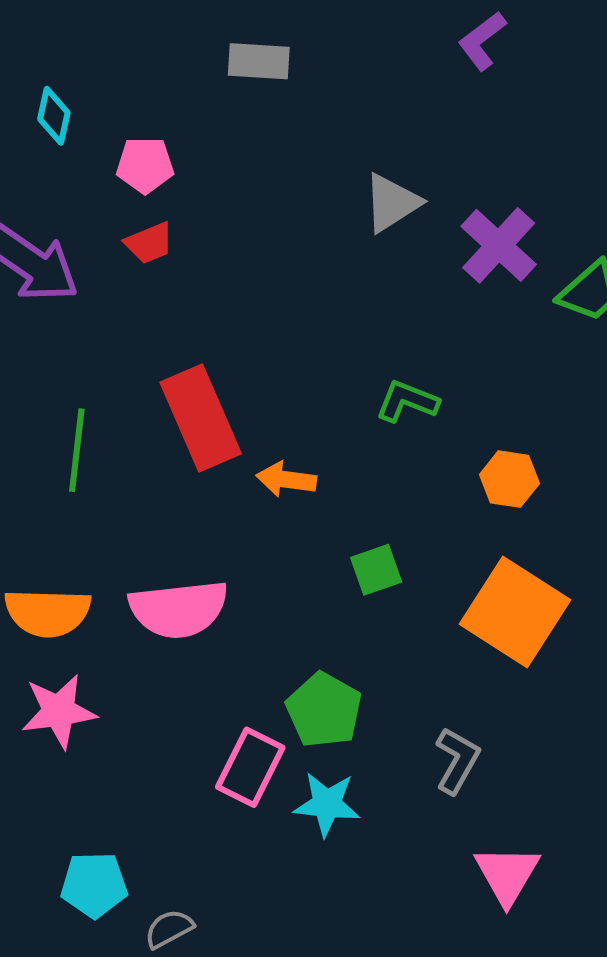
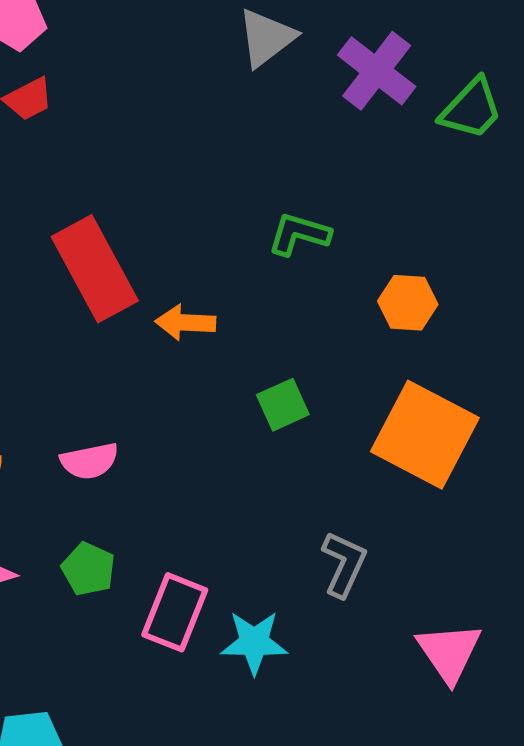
pink semicircle: (179, 609) -> (89, 461), size x0.6
green pentagon: (324, 710) -> (88, 569), moved, size x0.7
gray L-shape: (457, 761) -> (344, 564), moved
pink triangle: (507, 875) -> (449, 652), moved

